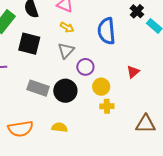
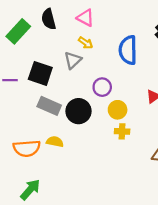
black square: (29, 44) -> (40, 73), moved
gray triangle: (66, 51) -> (73, 60), moved
yellow semicircle: (60, 127) -> (55, 142), moved

